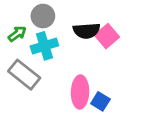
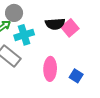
gray circle: (43, 16) -> (14, 13), moved
blue square: (100, 101) -> (76, 76), moved

